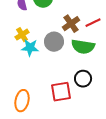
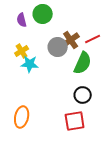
gray circle: (54, 42) -> (58, 47), moved
green semicircle: (83, 47) -> (83, 63), turned -75
red square: (61, 92) -> (75, 121), moved

